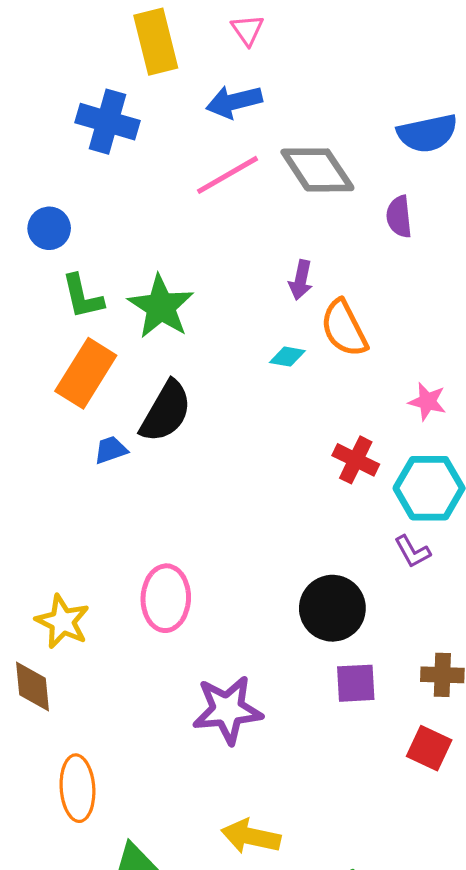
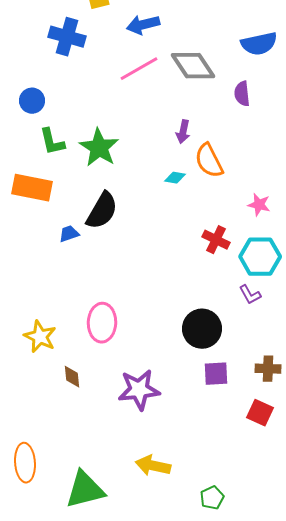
orange rectangle: (86, 373) -> (32, 188), moved, turned 69
brown diamond: (32, 687) -> (72, 377), moved, size x0.7
orange ellipse: (77, 788) -> (25, 463), moved

